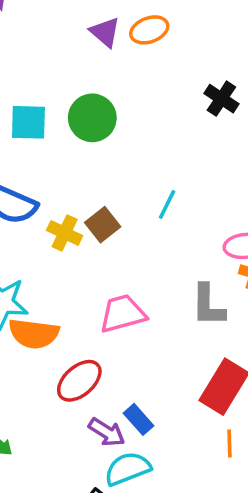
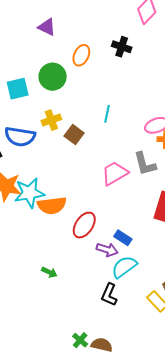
orange ellipse: (149, 30) -> (81, 55), moved, turned -30
yellow cross: (65, 233) -> (51, 120), moved, turned -30
pink trapezoid: (123, 314) -> (115, 173), moved

